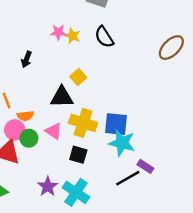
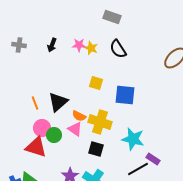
black arrow: (27, 59) -> (52, 45), moved
yellow square: (78, 77) -> (96, 83), turned -32
black triangle: (62, 97) -> (58, 102), moved, turned -40
orange semicircle: (25, 116) -> (79, 116), moved, turned 32
blue square: (116, 124) -> (125, 95), moved

